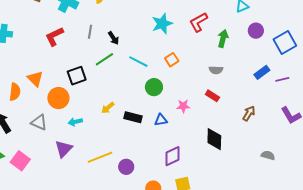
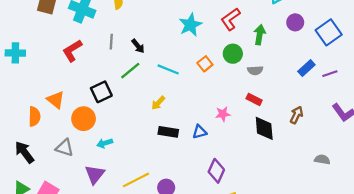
green circle: (154, 87) -> (233, 54), moved
yellow arrow: (108, 108) -> (158, 103), moved
black diamond: (214, 139) -> (264, 128), moved
purple diamond: (172, 156) -> (216, 171), turned -35

